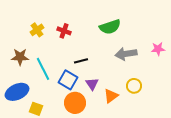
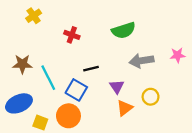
yellow cross: (37, 30) -> (34, 16), moved
purple triangle: (92, 84) -> (117, 87), moved
orange circle: (75, 103) -> (68, 116), moved

